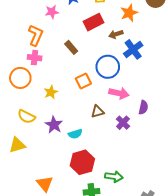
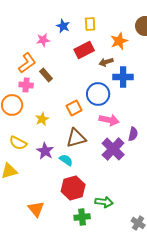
orange L-shape: (36, 35) -> (27, 63), turned 30
brown rectangle: (71, 47) -> (46, 75), moved
blue cross: (133, 49) -> (123, 77), turned 36
brown triangle: (98, 111) -> (76, 138), moved, size x1.5
purple cross: (123, 123) -> (113, 149), size x1.6
cyan semicircle: (75, 134) -> (66, 160), turned -128

